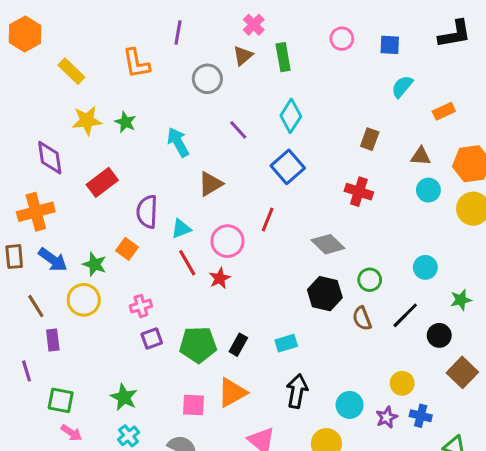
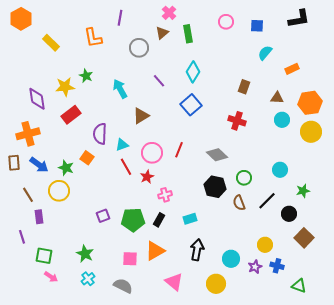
yellow star: (87, 121) -> (65, 87), moved
red line: (268, 219) -> (179, 150), moved
pink cross: (141, 306) -> (165, 195), moved

